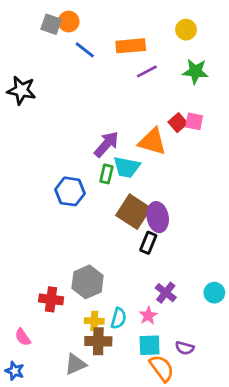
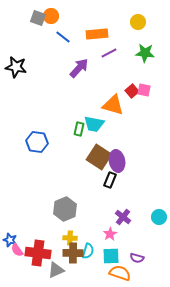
purple arrow: (106, 144) -> (79, 68), moved
blue hexagon: (70, 191) -> (37, 142), moved
red cross: (51, 299) -> (38, 253), moved, size x1.4
cyan semicircle: (119, 318) -> (88, 251), moved
orange semicircle: (162, 368) -> (120, 273), turned -35
blue star: (15, 371) -> (10, 240), moved

